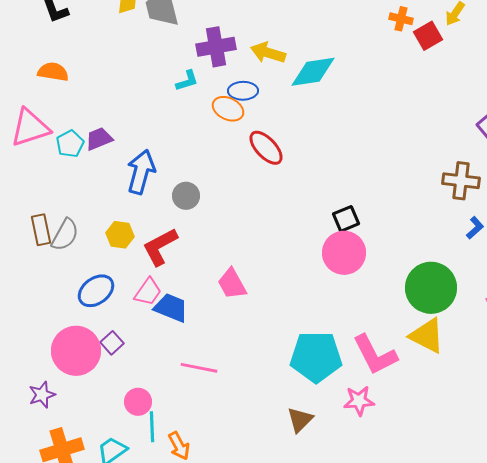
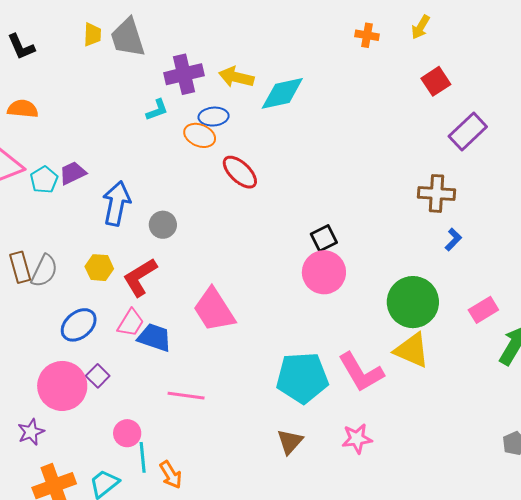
red square: (428, 36) -> (436, 81), moved
pink trapezoid: (232, 284) -> (214, 310), size x1.4
pink star: (359, 401) -> (357, 439), moved

